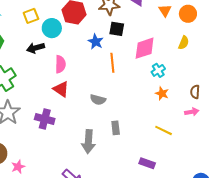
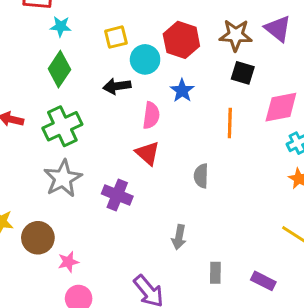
blue star: (96, 42) -> (182, 91), moved
gray semicircle: (98, 100) -> (201, 176), turned 70
gray rectangle: (116, 128) -> (215, 273), moved
gray arrow: (88, 142) -> (179, 237), size x0.7

